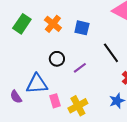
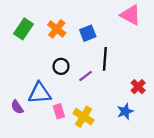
blue square: (82, 28) -> (88, 33), turned -35
black line: (111, 53) -> (105, 59), moved, turned 40
yellow cross: (78, 106) -> (83, 117), turned -30

